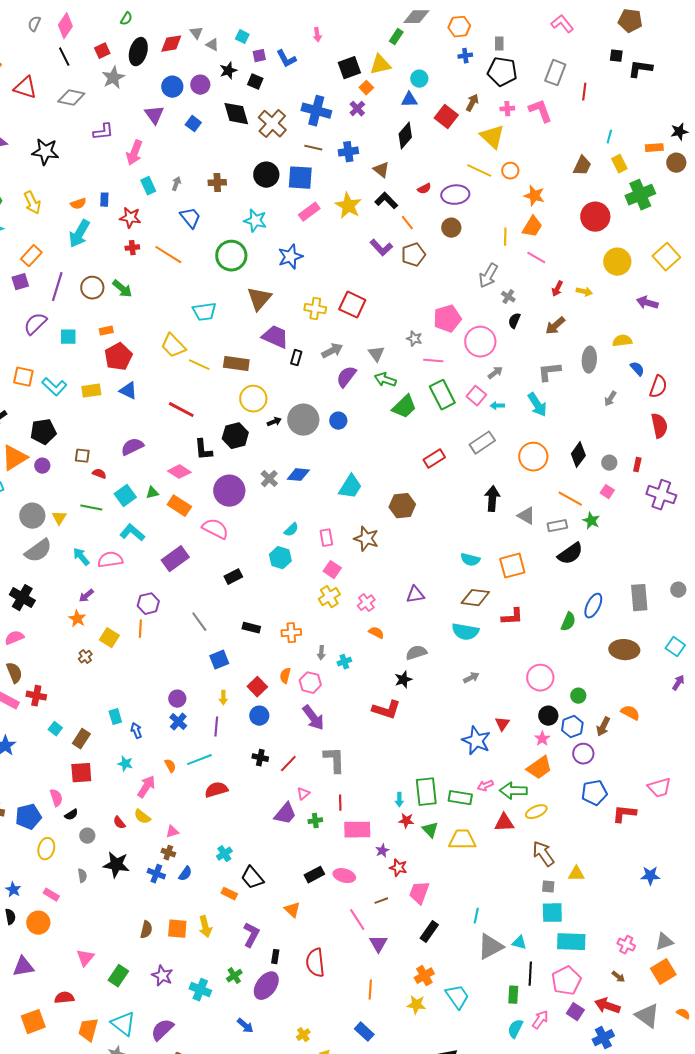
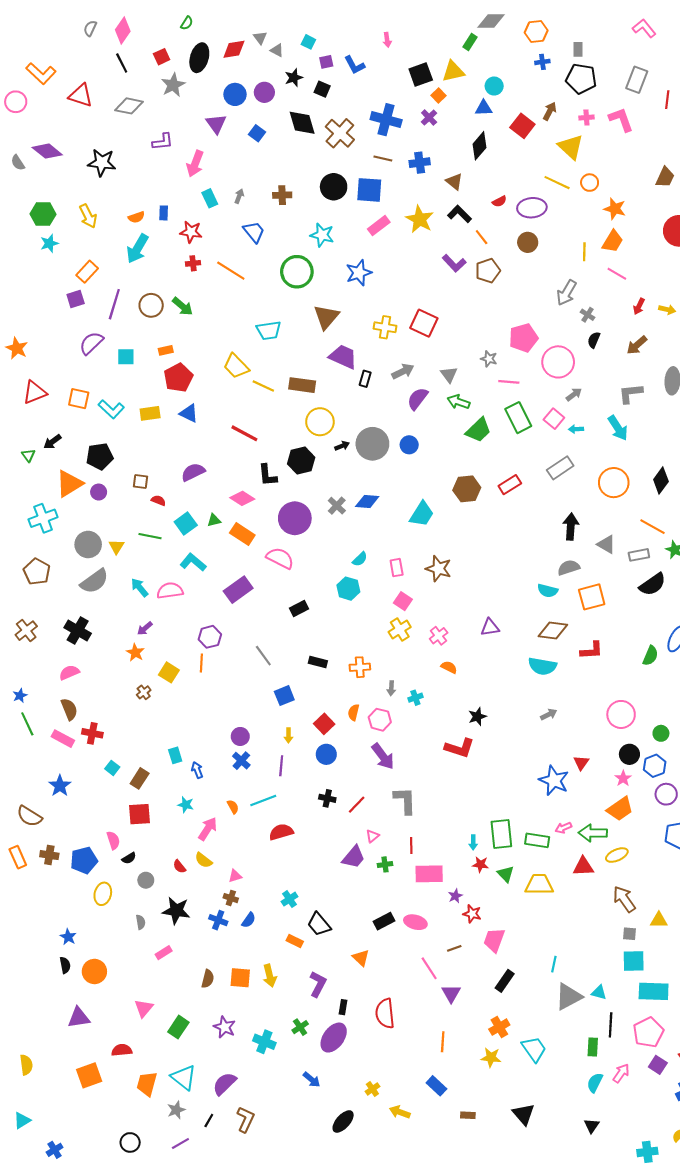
brown hexagon: (402, 506) -> (467, 489), moved
gray semicircle: (416, 653) -> (569, 568), moved
pink rectangle: (51, 895) -> (164, 953), moved, turned -63

